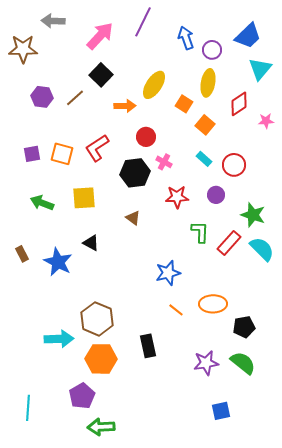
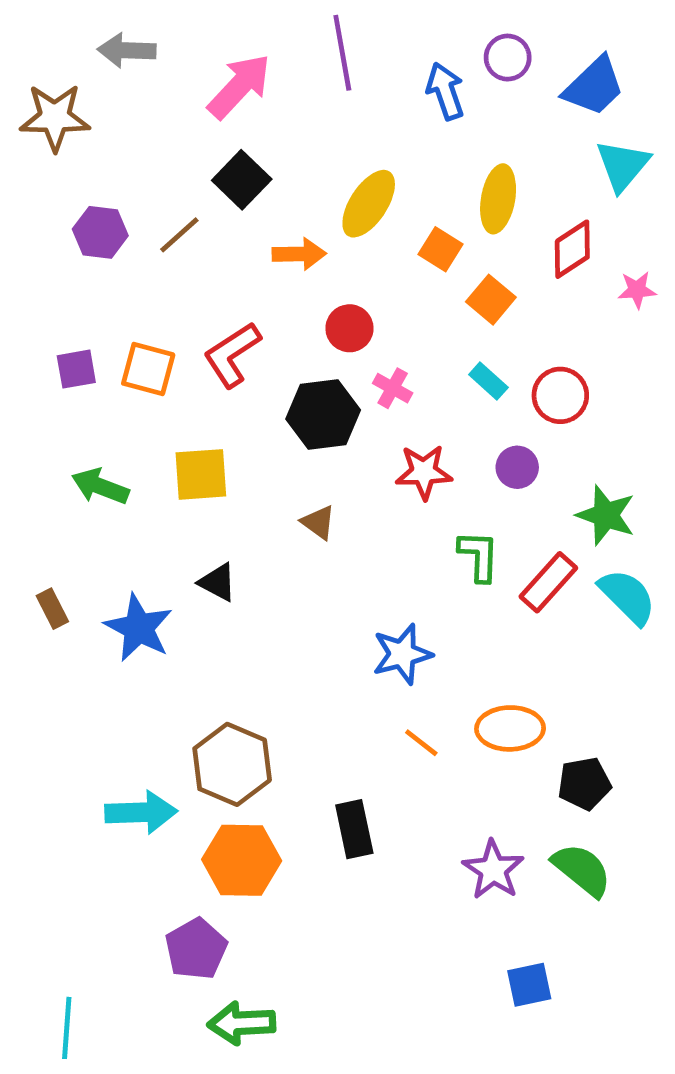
purple line: (143, 22) -> (342, 53), turned -36
purple circle: (212, 50) -> (508, 58), moved
purple star: (206, 363) -> (493, 870), turned -30
cyan line: (28, 408) -> (67, 1028), moved

